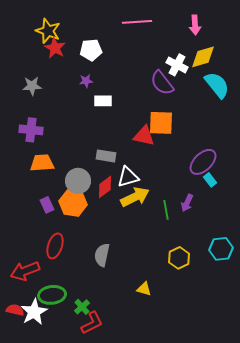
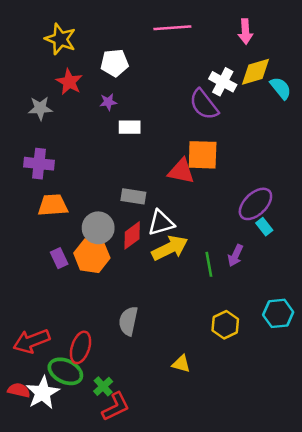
red star: (55, 48) -> (69, 82), moved
cyan semicircle: (217, 85) -> (281, 88), moved, size x0.7
red ellipse: (55, 246) -> (81, 347), moved
green ellipse: (52, 295) -> (65, 371), turned 32

